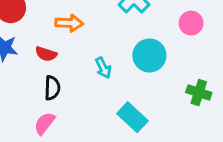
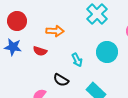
black semicircle: (52, 88) -> (61, 80), moved, turned 119

